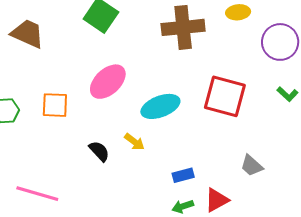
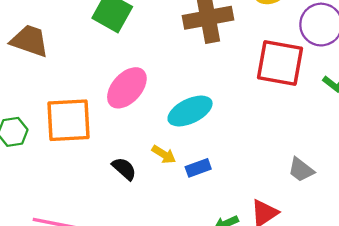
red square: (225, 96) -> (280, 63), moved
orange square: (55, 105) -> (68, 120), size x1.5
blue rectangle: (183, 175) -> (198, 168), moved

